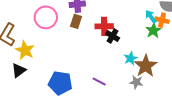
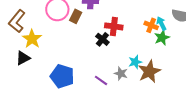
orange cross: (162, 20) -> (151, 25), moved
brown rectangle: (76, 21) -> (76, 16), moved
black cross: (113, 36) -> (102, 39), moved
gray star: (136, 82) -> (121, 73), moved

